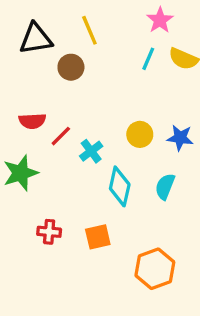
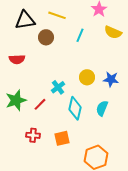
yellow line: (89, 30) -> (57, 15), turned -48
cyan line: (148, 59) -> (80, 35), moved
red semicircle: (32, 121) -> (17, 59), moved
red line: (61, 136) -> (40, 104), moved

